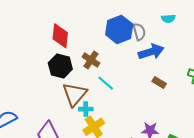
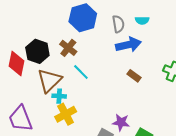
cyan semicircle: (168, 19) -> (142, 20), moved
blue hexagon: (119, 29) -> (83, 18), moved
red diamond: (60, 36) -> (16, 63), moved

